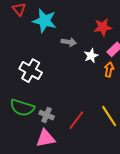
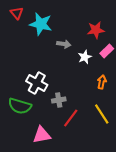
orange arrow: (109, 69) -> (102, 82), moved
white cross: (31, 71) -> (37, 83), moved
gray cross: (47, 115) -> (59, 100), moved, turned -32

